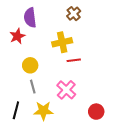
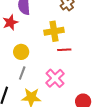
gray line: (33, 87) -> (22, 73), turned 32

